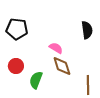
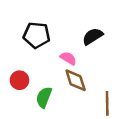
black pentagon: (17, 29) -> (37, 35), moved
black semicircle: (87, 30) -> (93, 36), moved, turned -114

